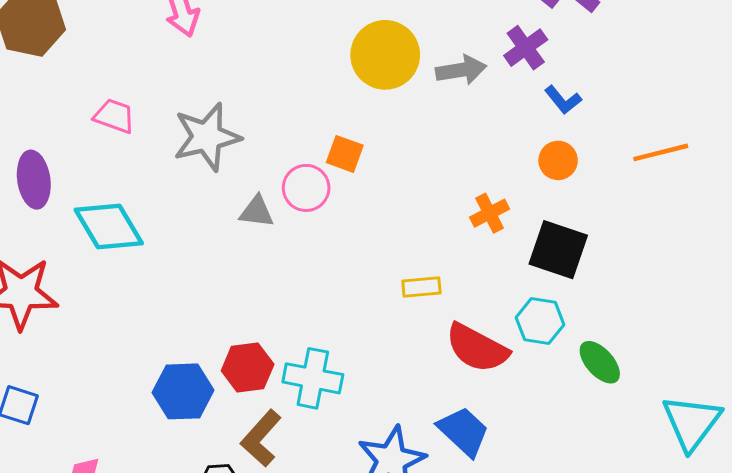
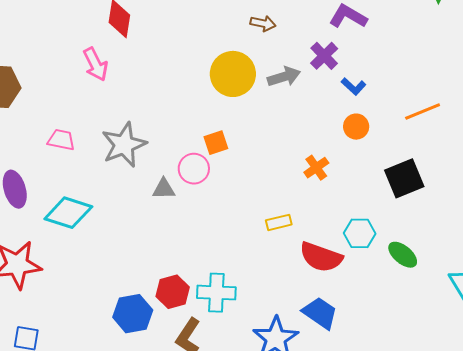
orange square: (345, 154) -> (216, 143), turned -30
cyan diamond: (109, 227) -> (68, 213), turned -33
black square: (558, 250) -> (404, 178), moved, turned -33

